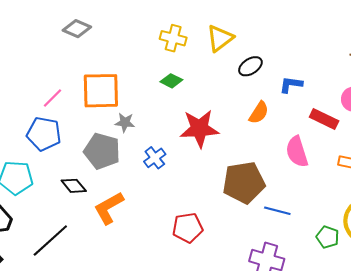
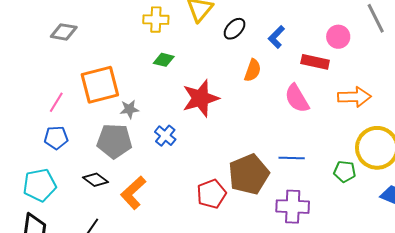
blue L-shape: (291, 85) -> (276, 37), turned -40
blue pentagon: (44, 134) -> (56, 138), size x0.7
brown pentagon: (244, 183) -> (249, 174), moved

